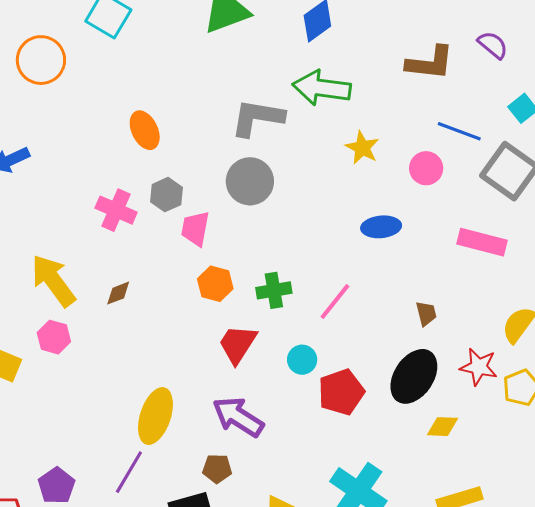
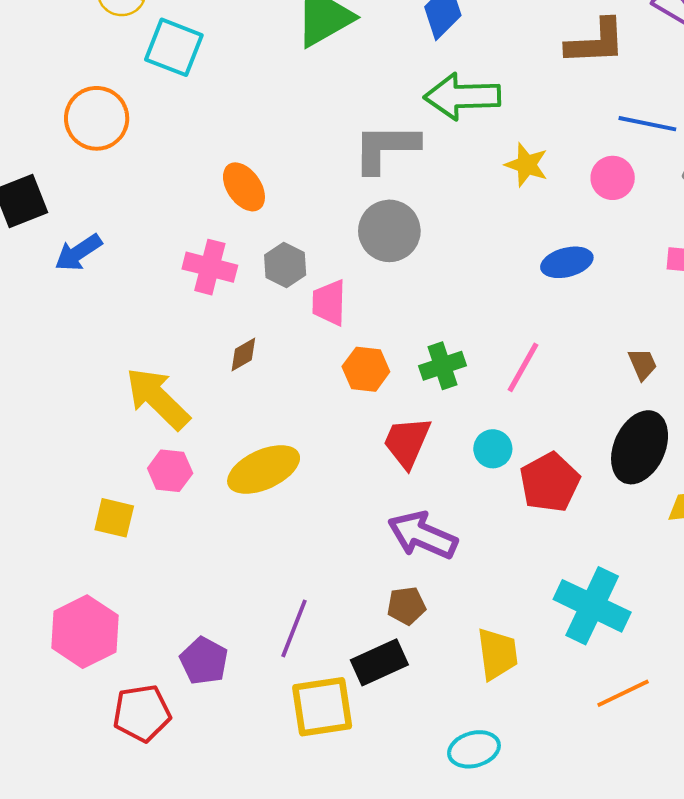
pink cross: (116, 210) -> (210, 267), moved
brown diamond: (118, 293) -> (243, 354), moved
yellow ellipse: (155, 416) -> (264, 469), moved, turned 56

